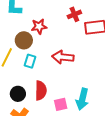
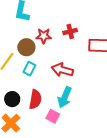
red cross: (74, 14) -> (70, 32), moved
cyan arrow: (82, 99) -> (65, 97), moved
pink square: (61, 104) -> (53, 116), turned 32

